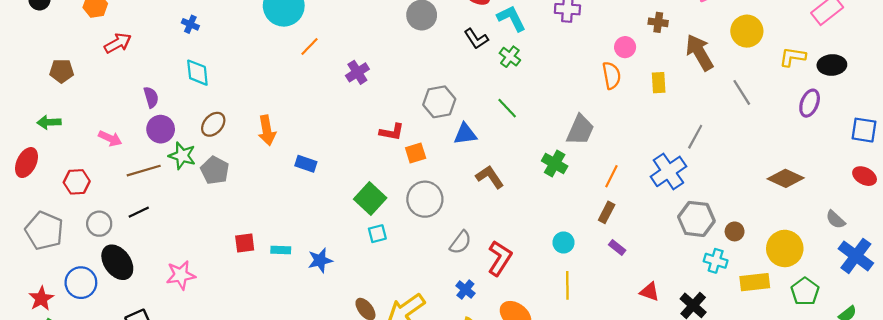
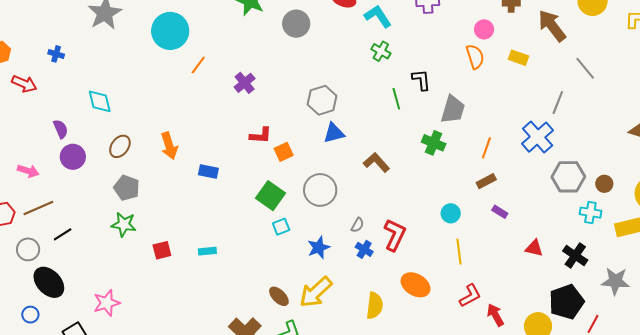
blue cross: (190, 24) -> (56, 54), moved
black L-shape: (476, 39) -> (421, 80), moved, turned -145
red arrow: (118, 43) -> (24, 84), turned 60
yellow rectangle: (659, 83) -> (518, 58), turned -60
gray line: (742, 92) -> (585, 68), moved
green line: (507, 108) -> (396, 99), moved, turned 35
red L-shape: (392, 132) -> (261, 135), moved
blue triangle: (465, 134) -> (334, 133), moved
orange square: (416, 153) -> (284, 152), moved
green star: (182, 156) -> (124, 224), moved
brown line: (144, 171) -> (38, 208), moved
brown rectangle: (607, 212) -> (486, 181), turned 42
gray semicircle: (461, 242) -> (357, 225), size x0.7
cyan rectangle: (281, 250) -> (207, 251), moved
blue star: (320, 260) -> (319, 248), moved
pink star: (181, 275) -> (107, 303), moved
blue circle: (81, 283) -> (30, 315), moved, size x0.6
blue cross: (465, 290) -> (364, 249), moved

